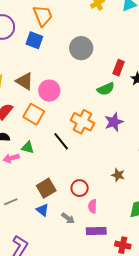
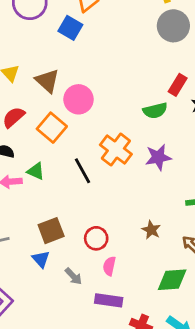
gray circle: (81, 48) -> (173, 26), moved

